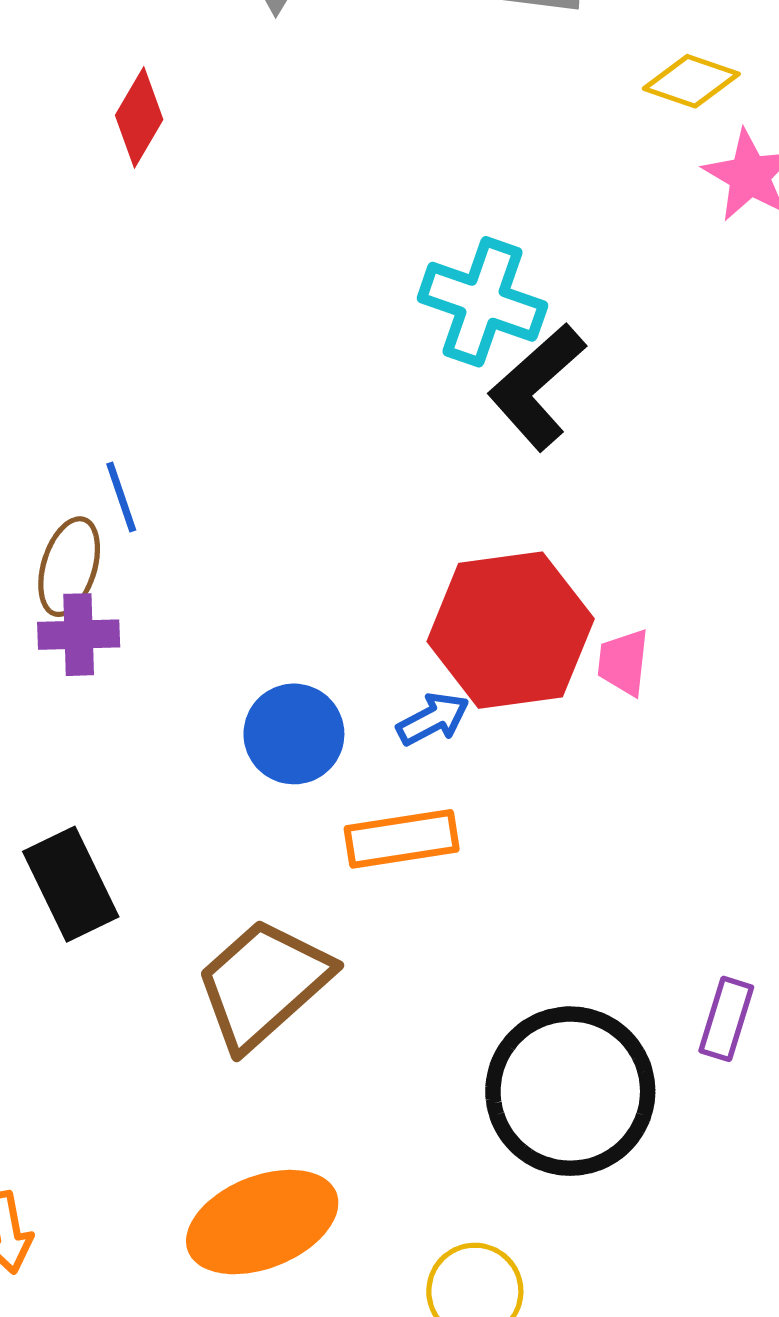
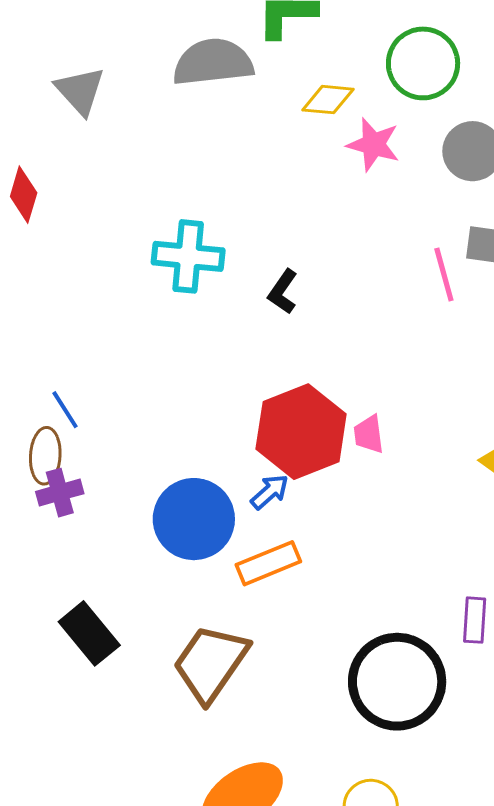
cyan cross: (482, 302) -> (188, 256), moved
black L-shape: (537, 387) -> (283, 292), size x0.6
blue circle: (294, 734) -> (194, 519), size x1.4

